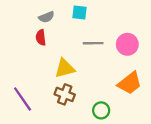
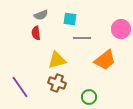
cyan square: (79, 12) -> (70, 19), moved
pink circle: (127, 44) -> (121, 29), moved
orange trapezoid: (130, 83) -> (105, 60), moved

